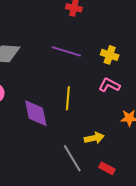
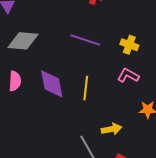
purple diamond: (36, 113) -> (52, 84), moved

